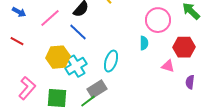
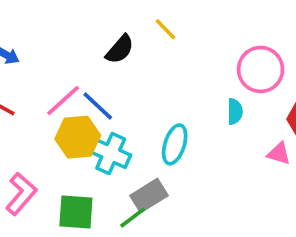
pink line: (50, 18) -> (63, 101), moved
blue line: (78, 32) -> (98, 106), moved
cyan cross: (76, 66) -> (111, 154), turned -35

